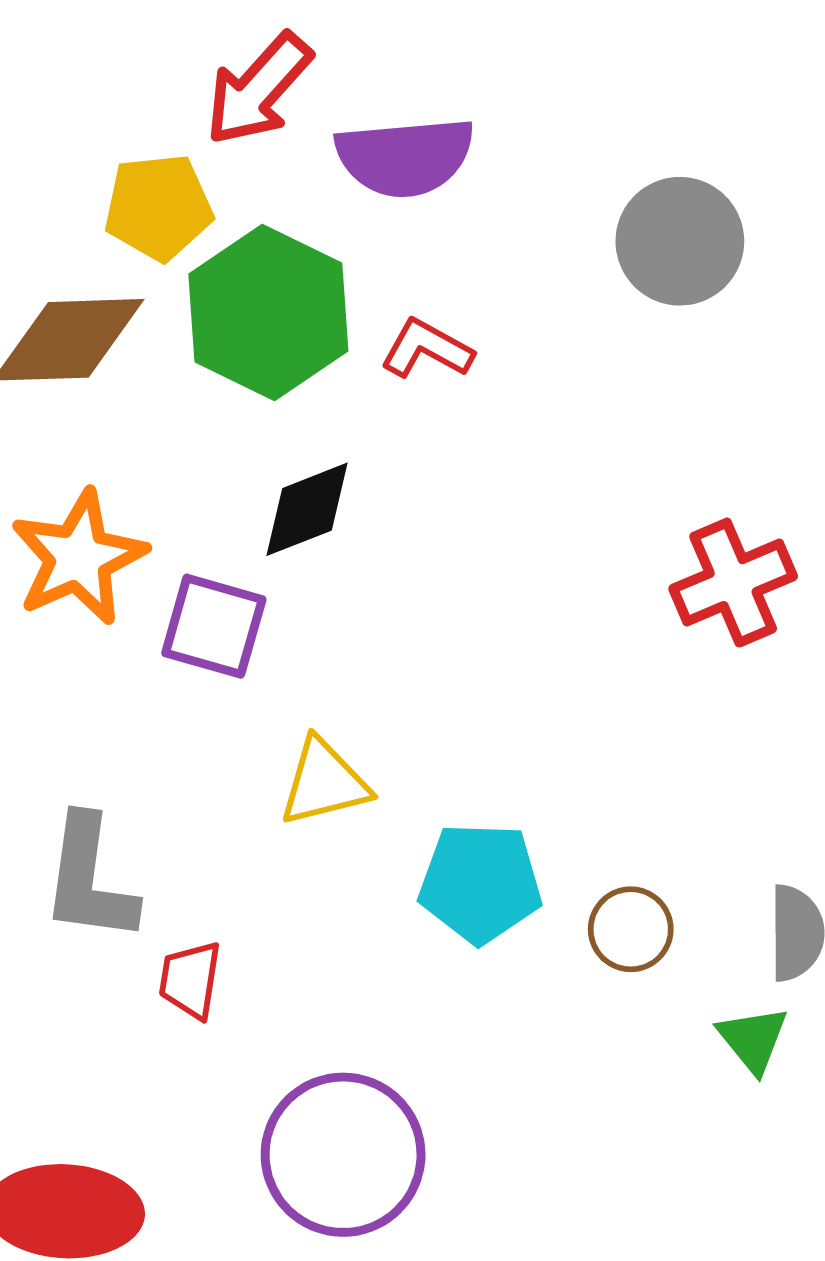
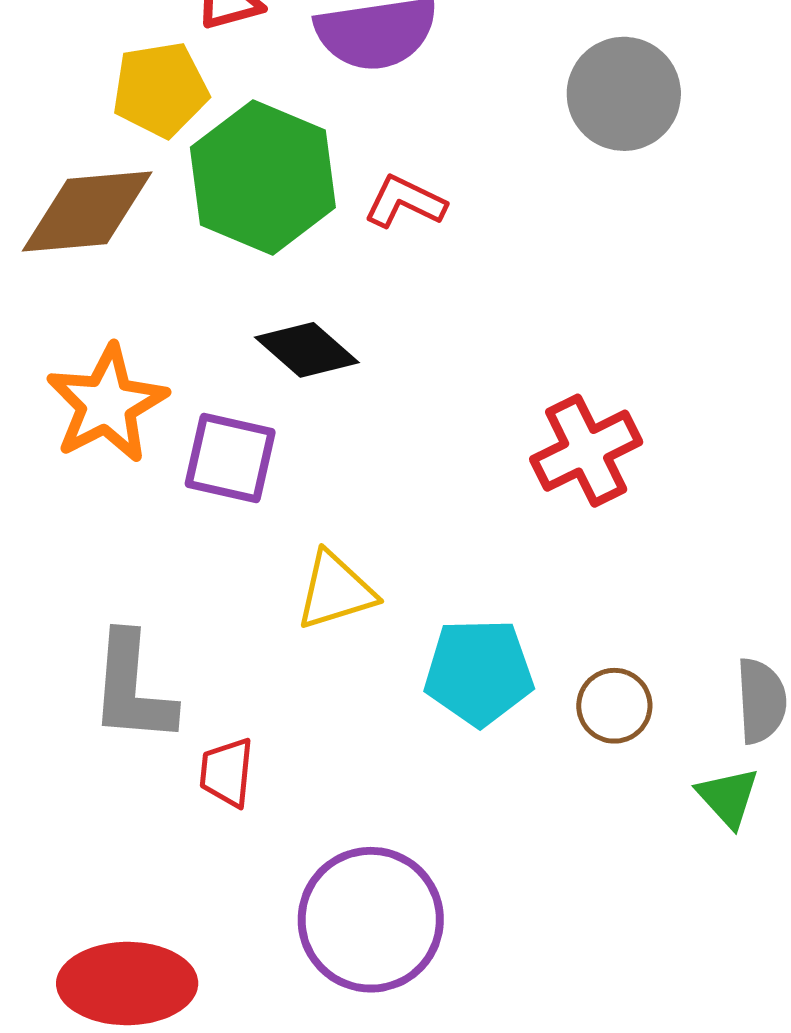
black diamond: (307, 509) -> (307, 350), turned 66
red cross: (733, 583) -> (586, 451), moved

